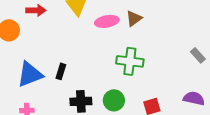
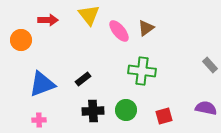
pink ellipse: (107, 21) -> (119, 31), turned 60
black rectangle: (61, 71) -> (83, 79), moved, turned 35

